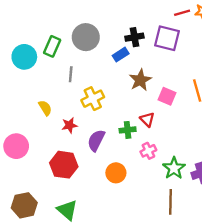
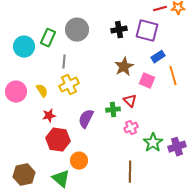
blue rectangle: (121, 55) -> (158, 57), moved
yellow cross: (93, 99) -> (69, 85), moved
red star: (70, 125) -> (49, 116), moved
pink circle: (16, 146) -> (16, 92), moved
orange circle: (116, 173) -> (79, 161), moved
brown line: (170, 202) -> (130, 172), moved

